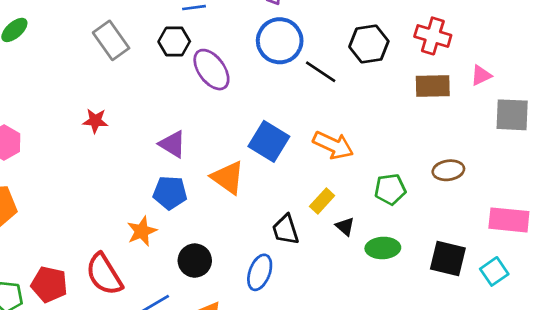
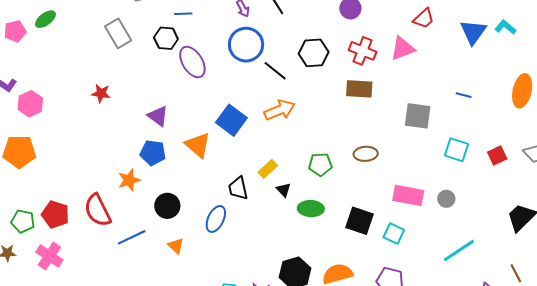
pink triangle: (481, 75) -> (403, 48), moved, size x1.5
orange arrow: (333, 145) -> (280, 110), moved, turned -52
cyan square: (494, 271) -> (394, 234), turned -35

